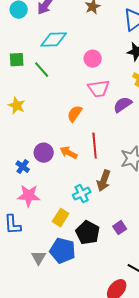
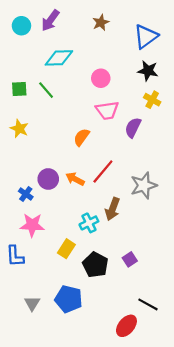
green square: (17, 60) -> (19, 89), moved
purple semicircle: (123, 105) -> (133, 128), turned -30
red line: (95, 146) -> (103, 171), turned 45
blue pentagon: (63, 251) -> (69, 299), moved
gray triangle: (39, 258) -> (32, 303), moved

